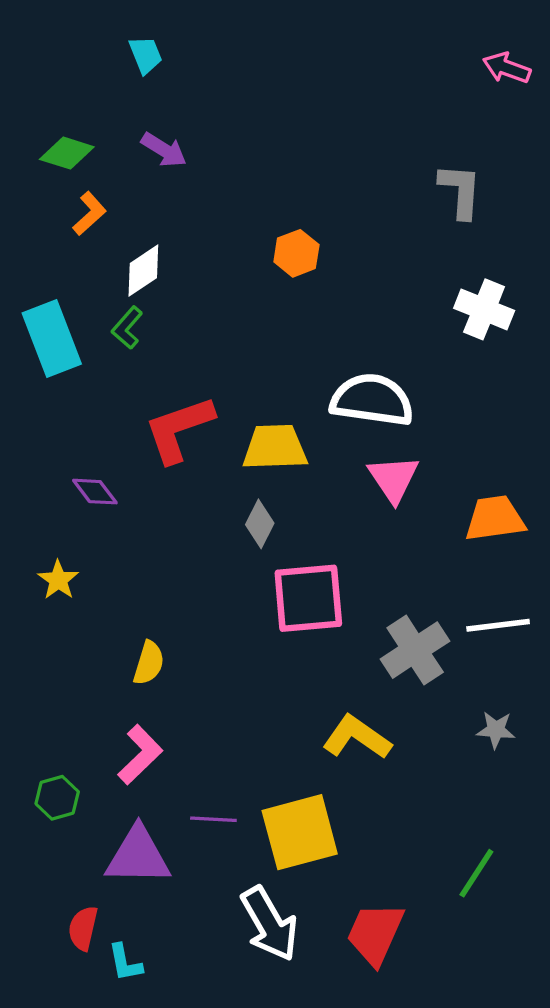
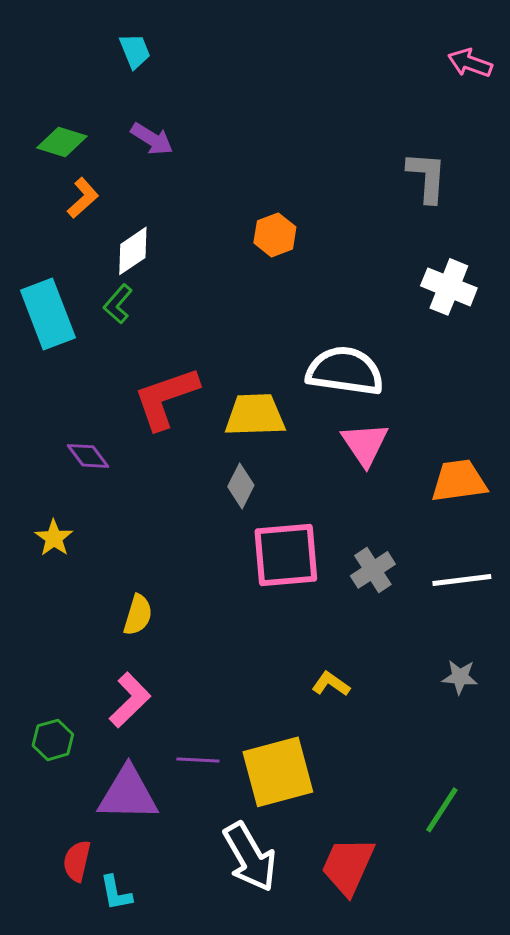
gray cross: (415, 650) -> (373, 570), moved, size x0.7
yellow L-shape: (357, 737) -> (331, 684), size x0.6

